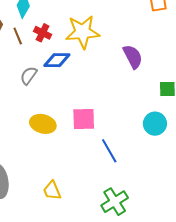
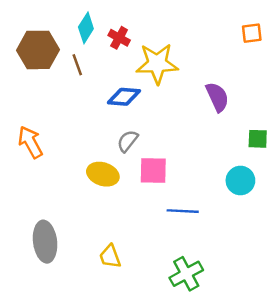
red cross: (43, 33) -> (119, 38), moved
gray semicircle: (29, 76) -> (128, 141), moved
blue line: (109, 151) -> (183, 211), turned -60

